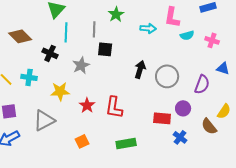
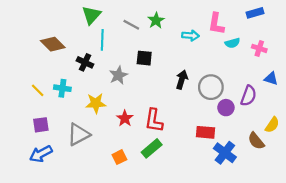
gray line: (94, 29) -> (131, 25), moved, turned -63
purple circle: (183, 108) -> (226, 108), moved
blue cross: (180, 137) -> (225, 153), size x1.5
green rectangle: (126, 143) -> (152, 148), moved, turned -30

